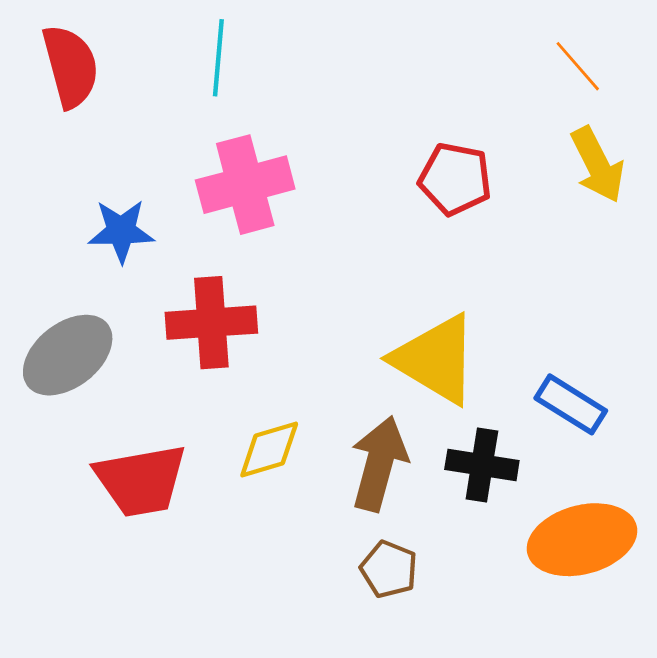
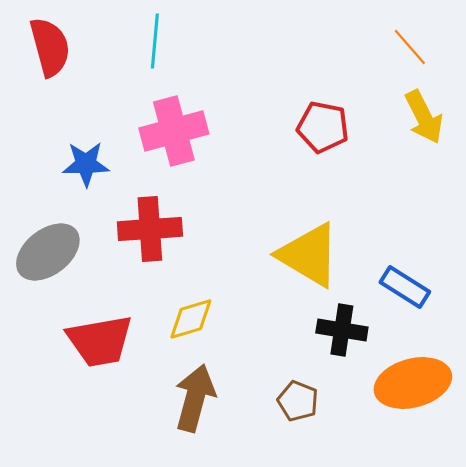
brown arrow: (379, 464) -> (195, 398), moved
brown pentagon: (389, 569) -> (298, 401), moved

